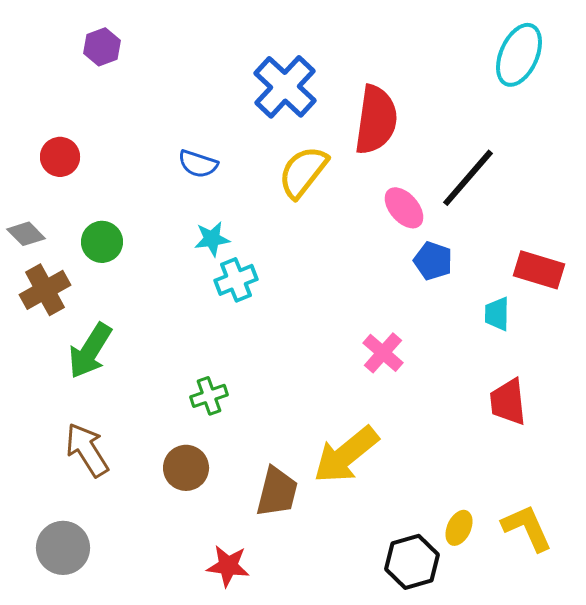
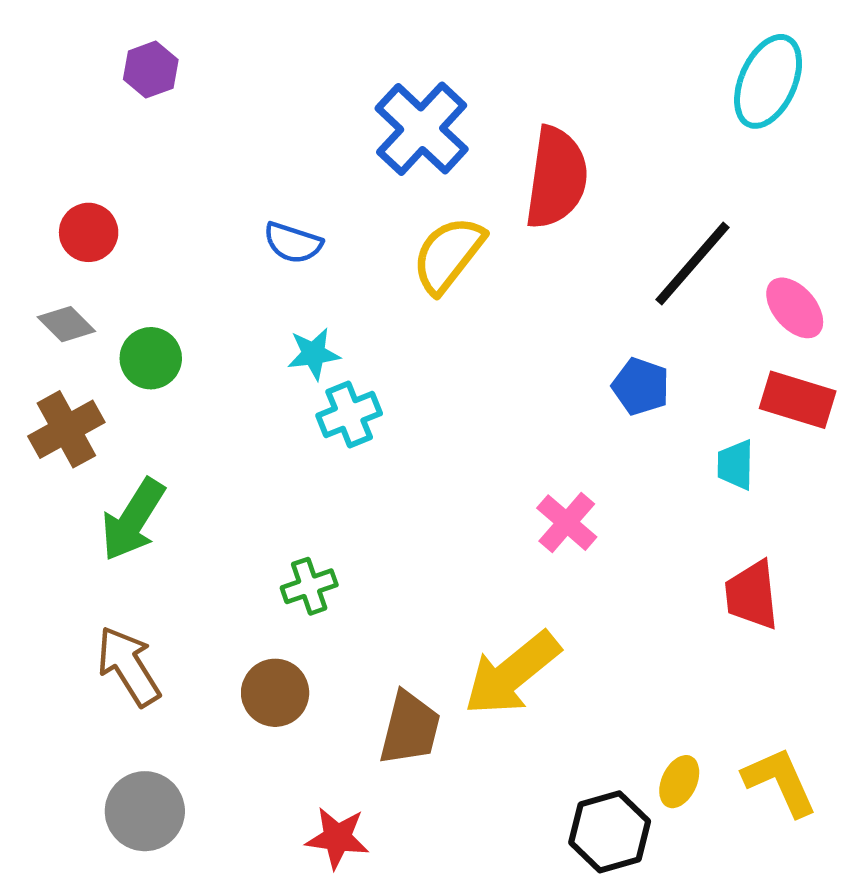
pink ellipse: (404, 208) -> (795, 308), moved
gray diamond: (26, 234) -> (66, 324), moved
gray circle: (63, 548) -> (145, 811), moved

